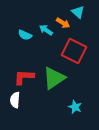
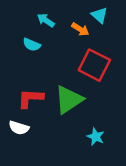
cyan arrow: (46, 30) -> (46, 20), moved
white semicircle: (15, 100) -> (19, 128), turned -77

